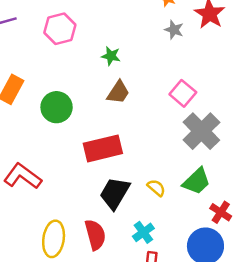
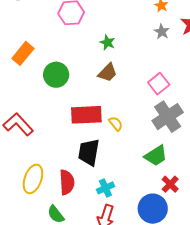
yellow semicircle: (156, 188) -> (116, 124), moved
black trapezoid: (115, 193) -> (89, 152), turned -32

